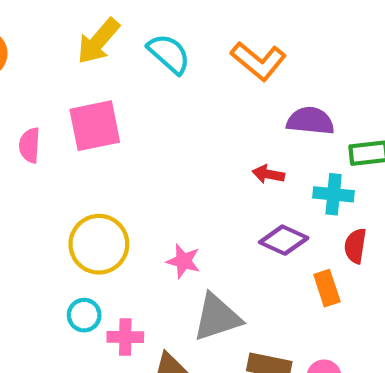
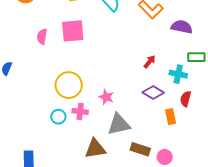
purple semicircle: (310, 121) -> (182, 27), moved
red arrow: (268, 174) -> (150, 62), turned 112
pink cross: (125, 337) -> (80, 111), moved

